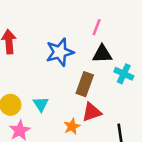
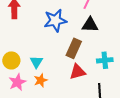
cyan cross: (124, 74) -> (105, 60), moved, turned -35
orange star: (72, 126) -> (41, 80), moved

